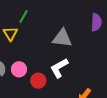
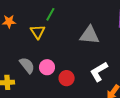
white L-shape: (59, 68) -> (99, 72), moved

